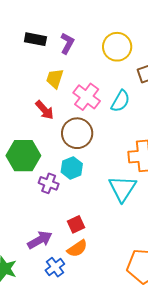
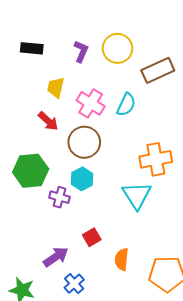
purple L-shape: (67, 43) -> (81, 51), moved
orange semicircle: (77, 249) -> (122, 259), moved, turned 135

